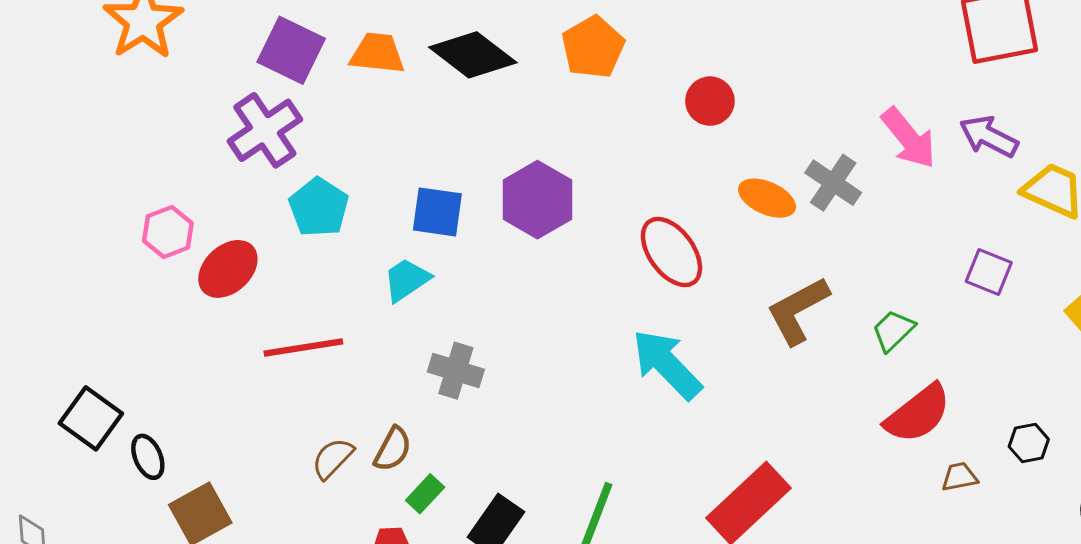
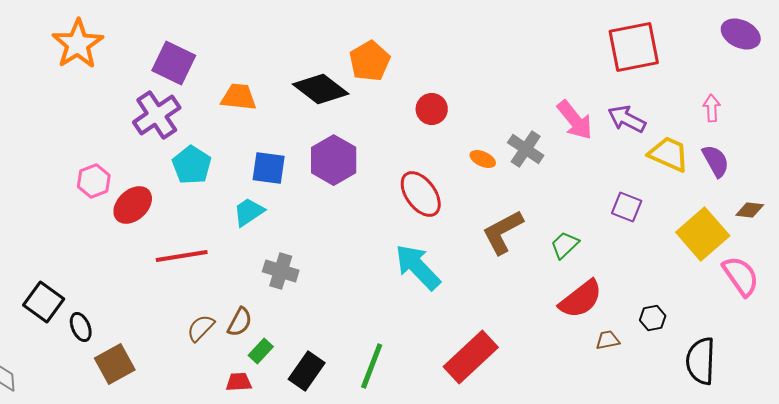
orange trapezoid: (377, 53) -> (239, 97), moved
black diamond: (473, 55) -> (321, 89), moved
red circle: (710, 101) -> (432, 109), moved
orange ellipse: (767, 198) -> (483, 159), size x0.7

